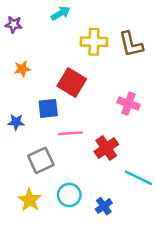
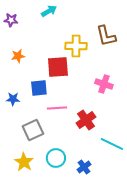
yellow cross: (94, 42) -> (76, 46), moved
red square: (72, 83) -> (58, 67), turned -35

